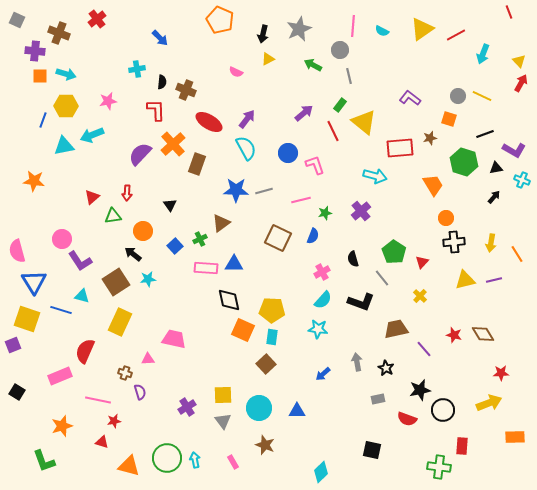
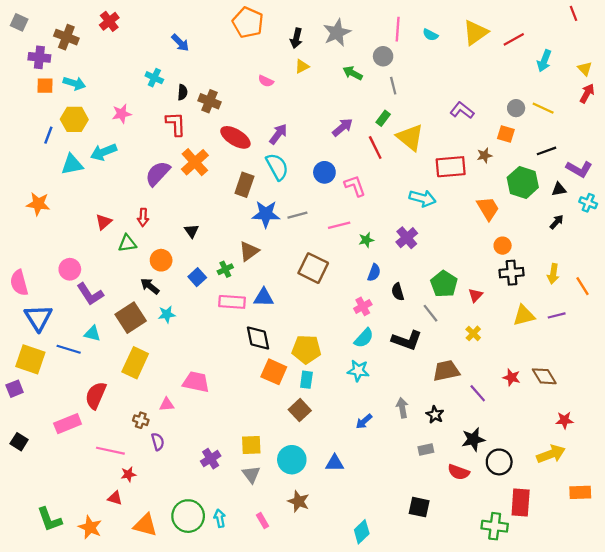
cyan cross: (137, 69) -> (154, 78), turned 35
brown rectangle: (197, 164) -> (244, 185), moved
blue semicircle: (313, 236) -> (374, 273), moved
orange star: (62, 426) -> (90, 527), moved, turned -30
red rectangle: (462, 446) -> (521, 503), size x1.4

